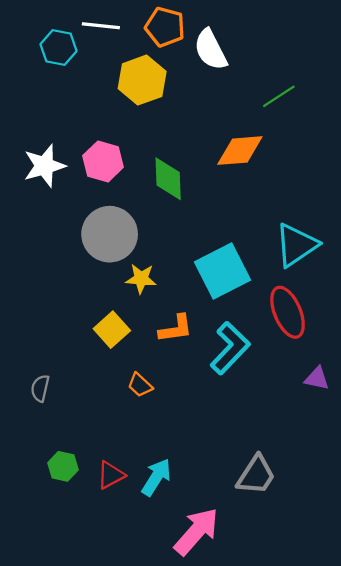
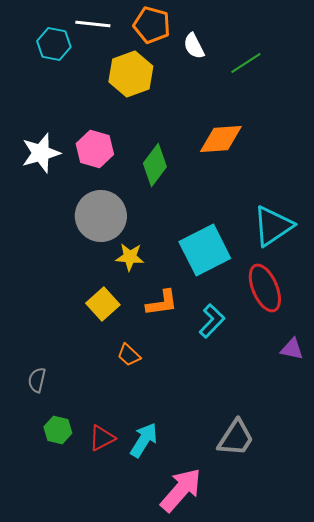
white semicircle: (211, 50) -> (194, 46), size x0.7
green line: (279, 96) -> (246, 63), moved
green diamond: (168, 179) -> (155, 165), turned 39
cyan L-shape: (230, 348) -> (212, 321), size x0.7
gray semicircle: (40, 388) -> (37, 380), moved

